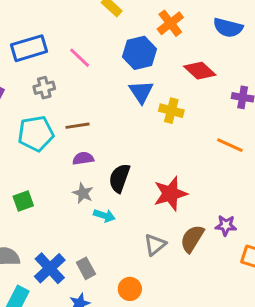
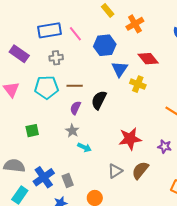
orange cross: (170, 23) -> (135, 24), moved
blue hexagon: (139, 53) -> (105, 45), moved
pink line: (80, 58) -> (75, 34), moved
red diamond: (200, 71) -> (148, 59), moved
purple semicircle: (83, 158) -> (75, 108), turned -64
black semicircle: (119, 178) -> (99, 100), moved
purple star: (226, 225) -> (165, 147), moved

